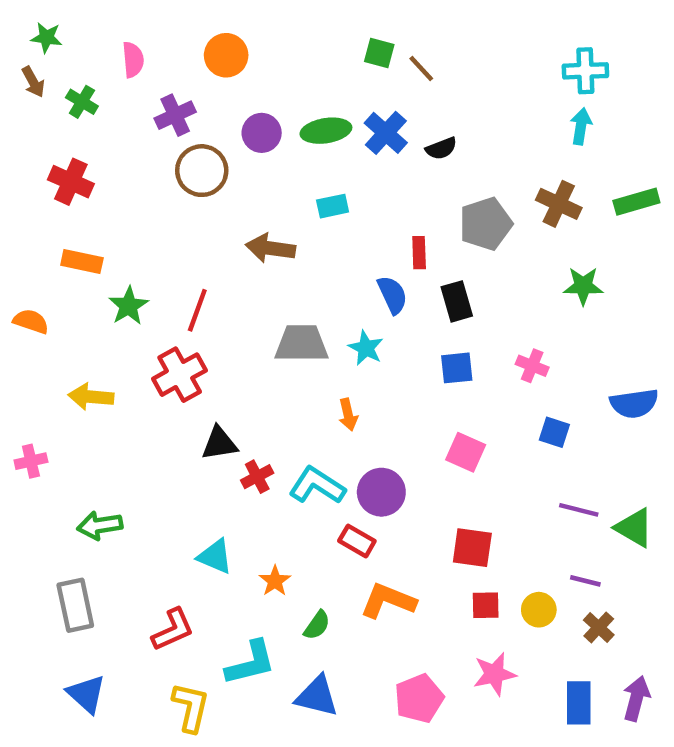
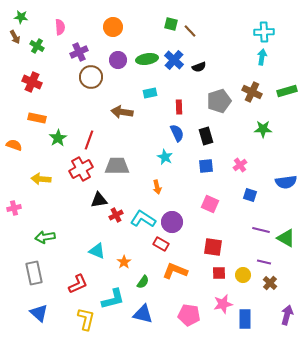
orange circle: (226, 55) -> (113, 27), moved
red rectangle: (419, 253) -> (179, 107), moved
gray trapezoid: (302, 344) -> (117, 166), moved
pink cross: (532, 366) -> (240, 165), turned 32
pink pentagon: (419, 698) -> (189, 315), turned 30
blue rectangle: (579, 703) -> (245, 319), moved

